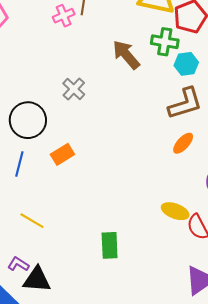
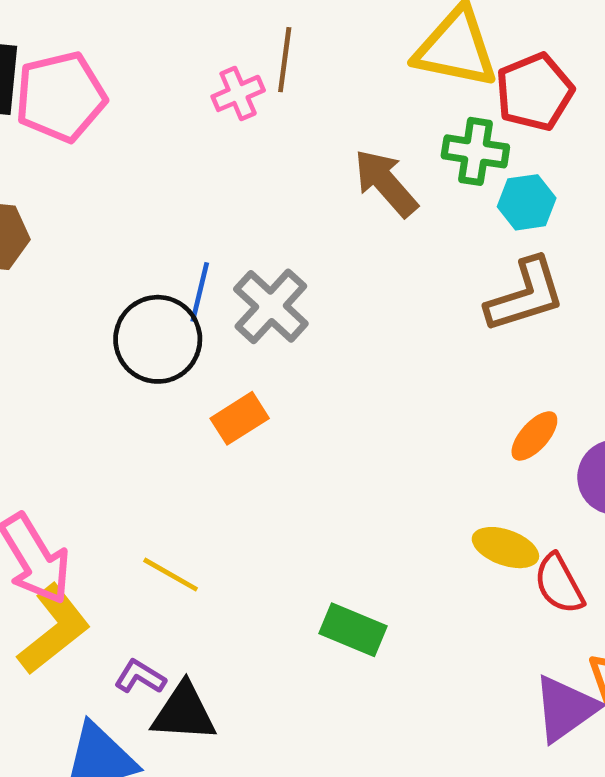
gray cross: (74, 89) -> (271, 306), moved, size x1.4
orange ellipse: (183, 143) -> (534, 436), moved
blue line: (19, 164) -> (200, 292), moved
green rectangle: (110, 245) -> (353, 630), turned -64

